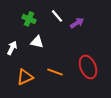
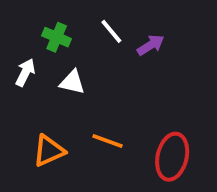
white arrow: (12, 48) -> (25, 72), moved
red ellipse: (88, 67) -> (172, 157), moved, turned 35

